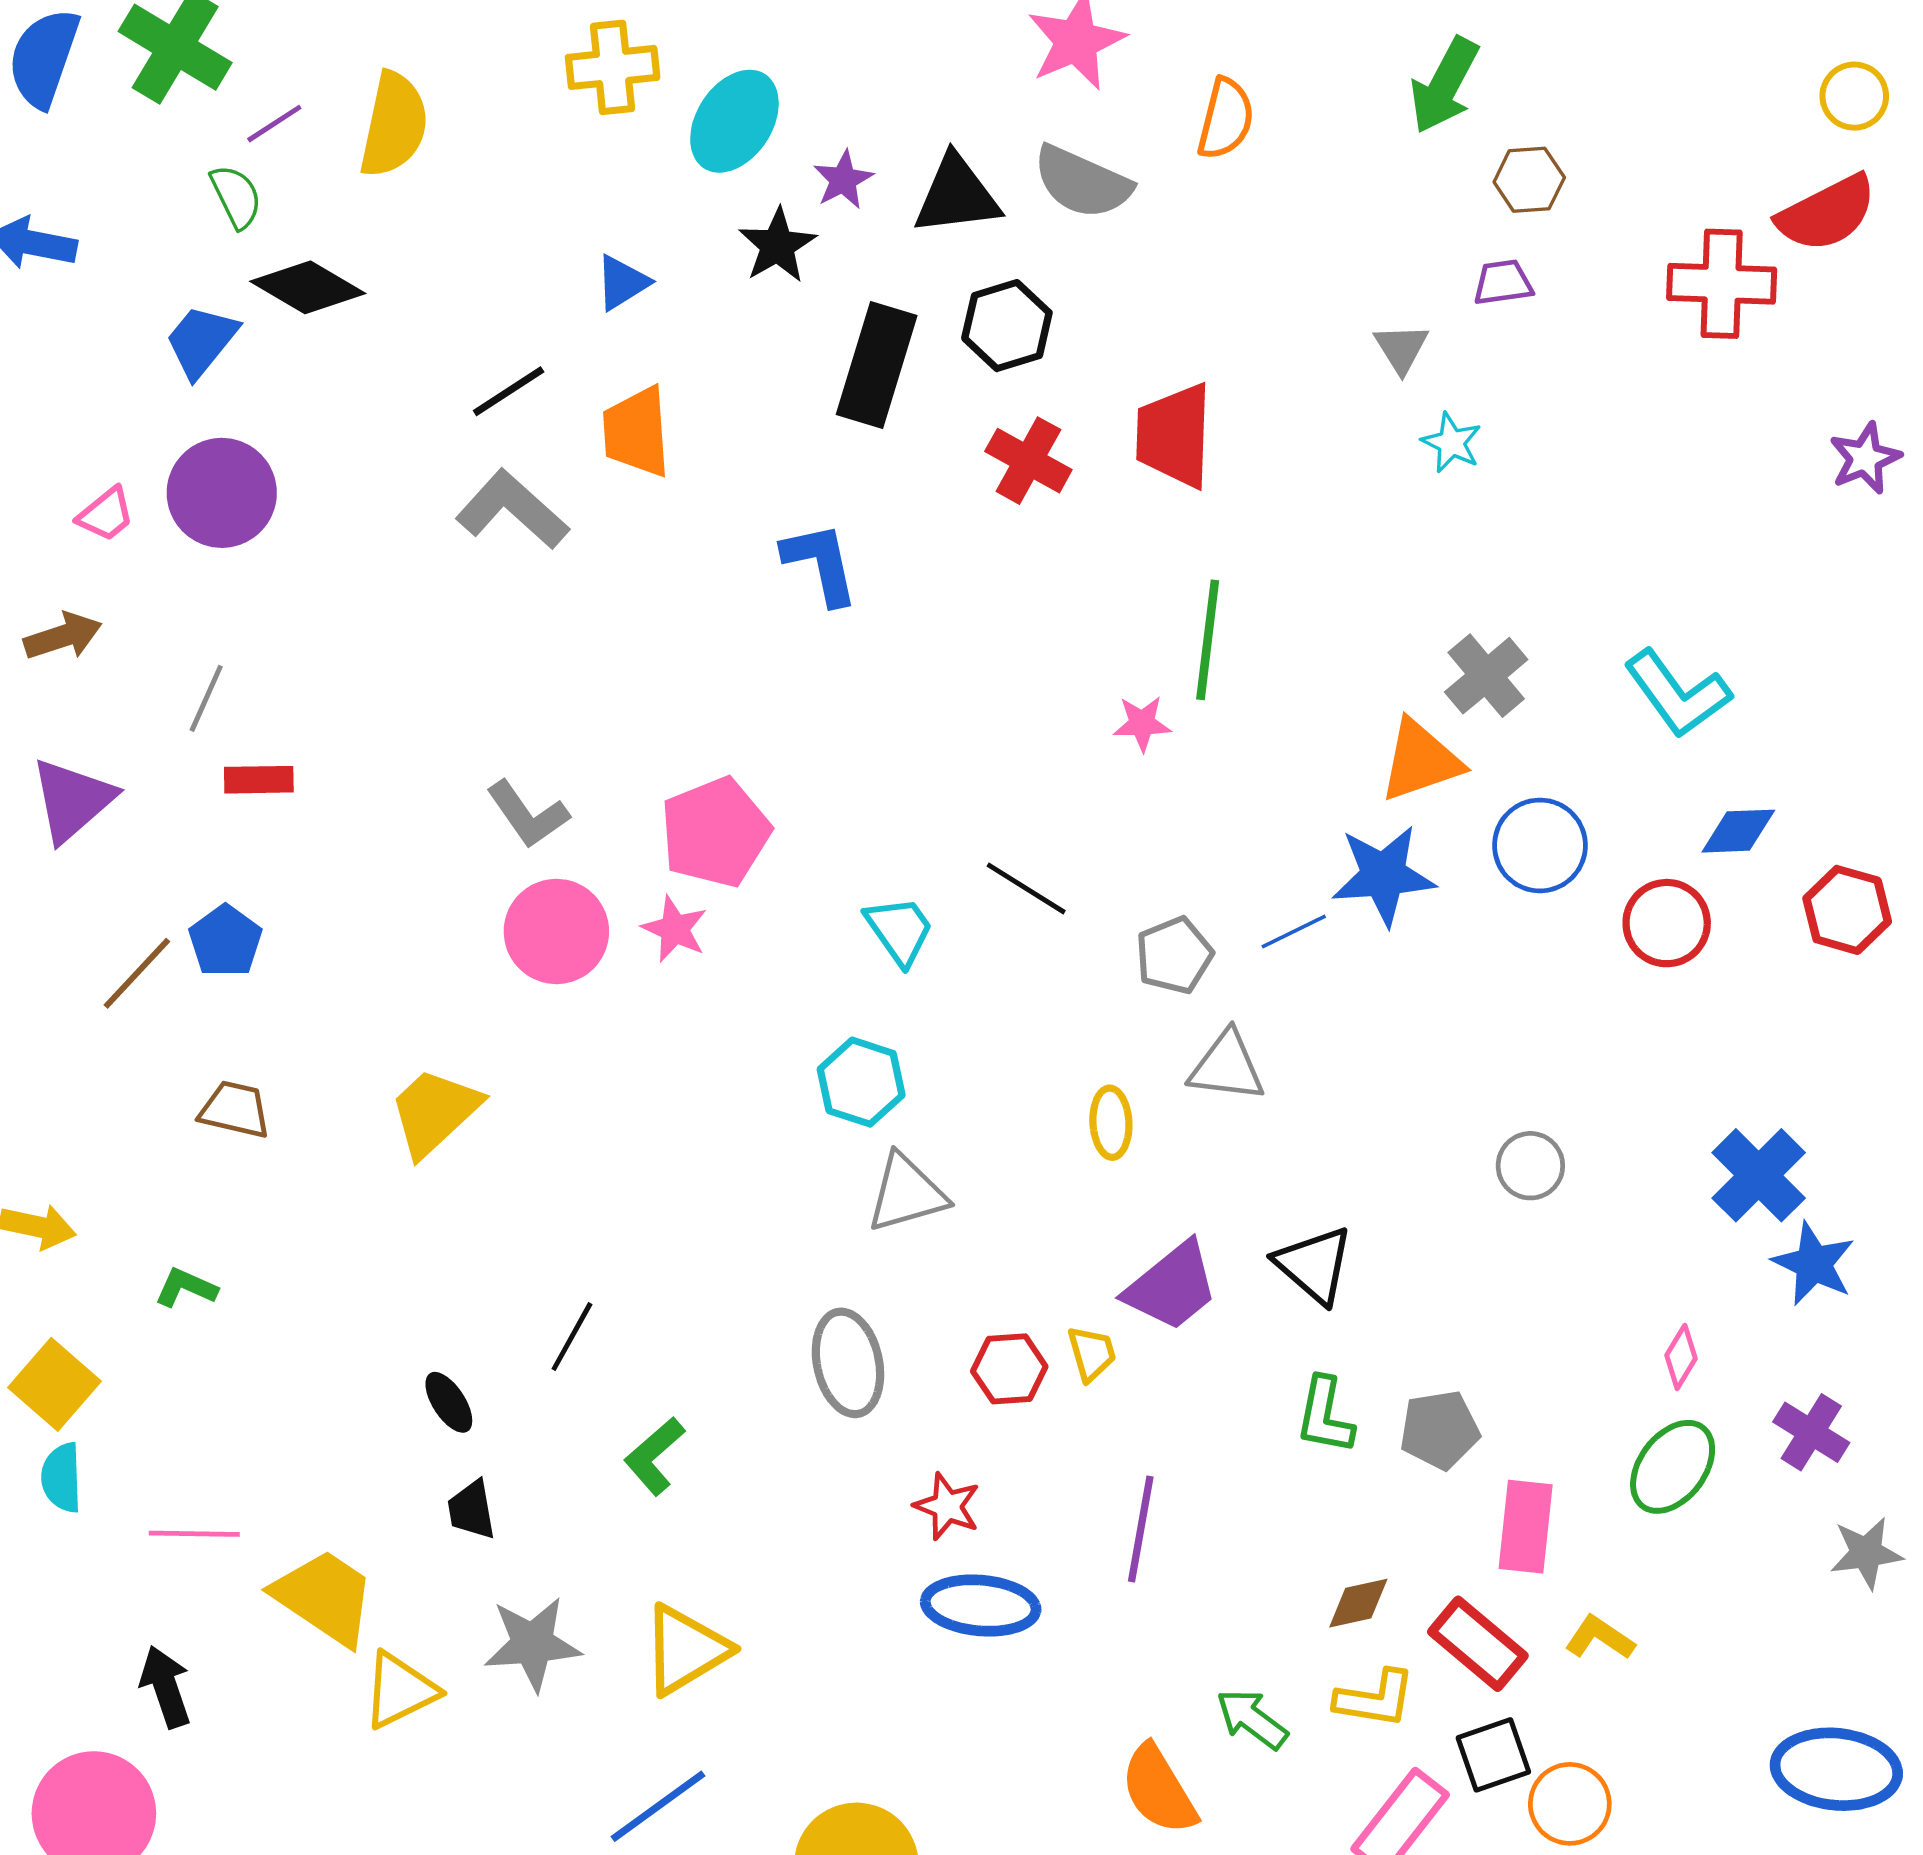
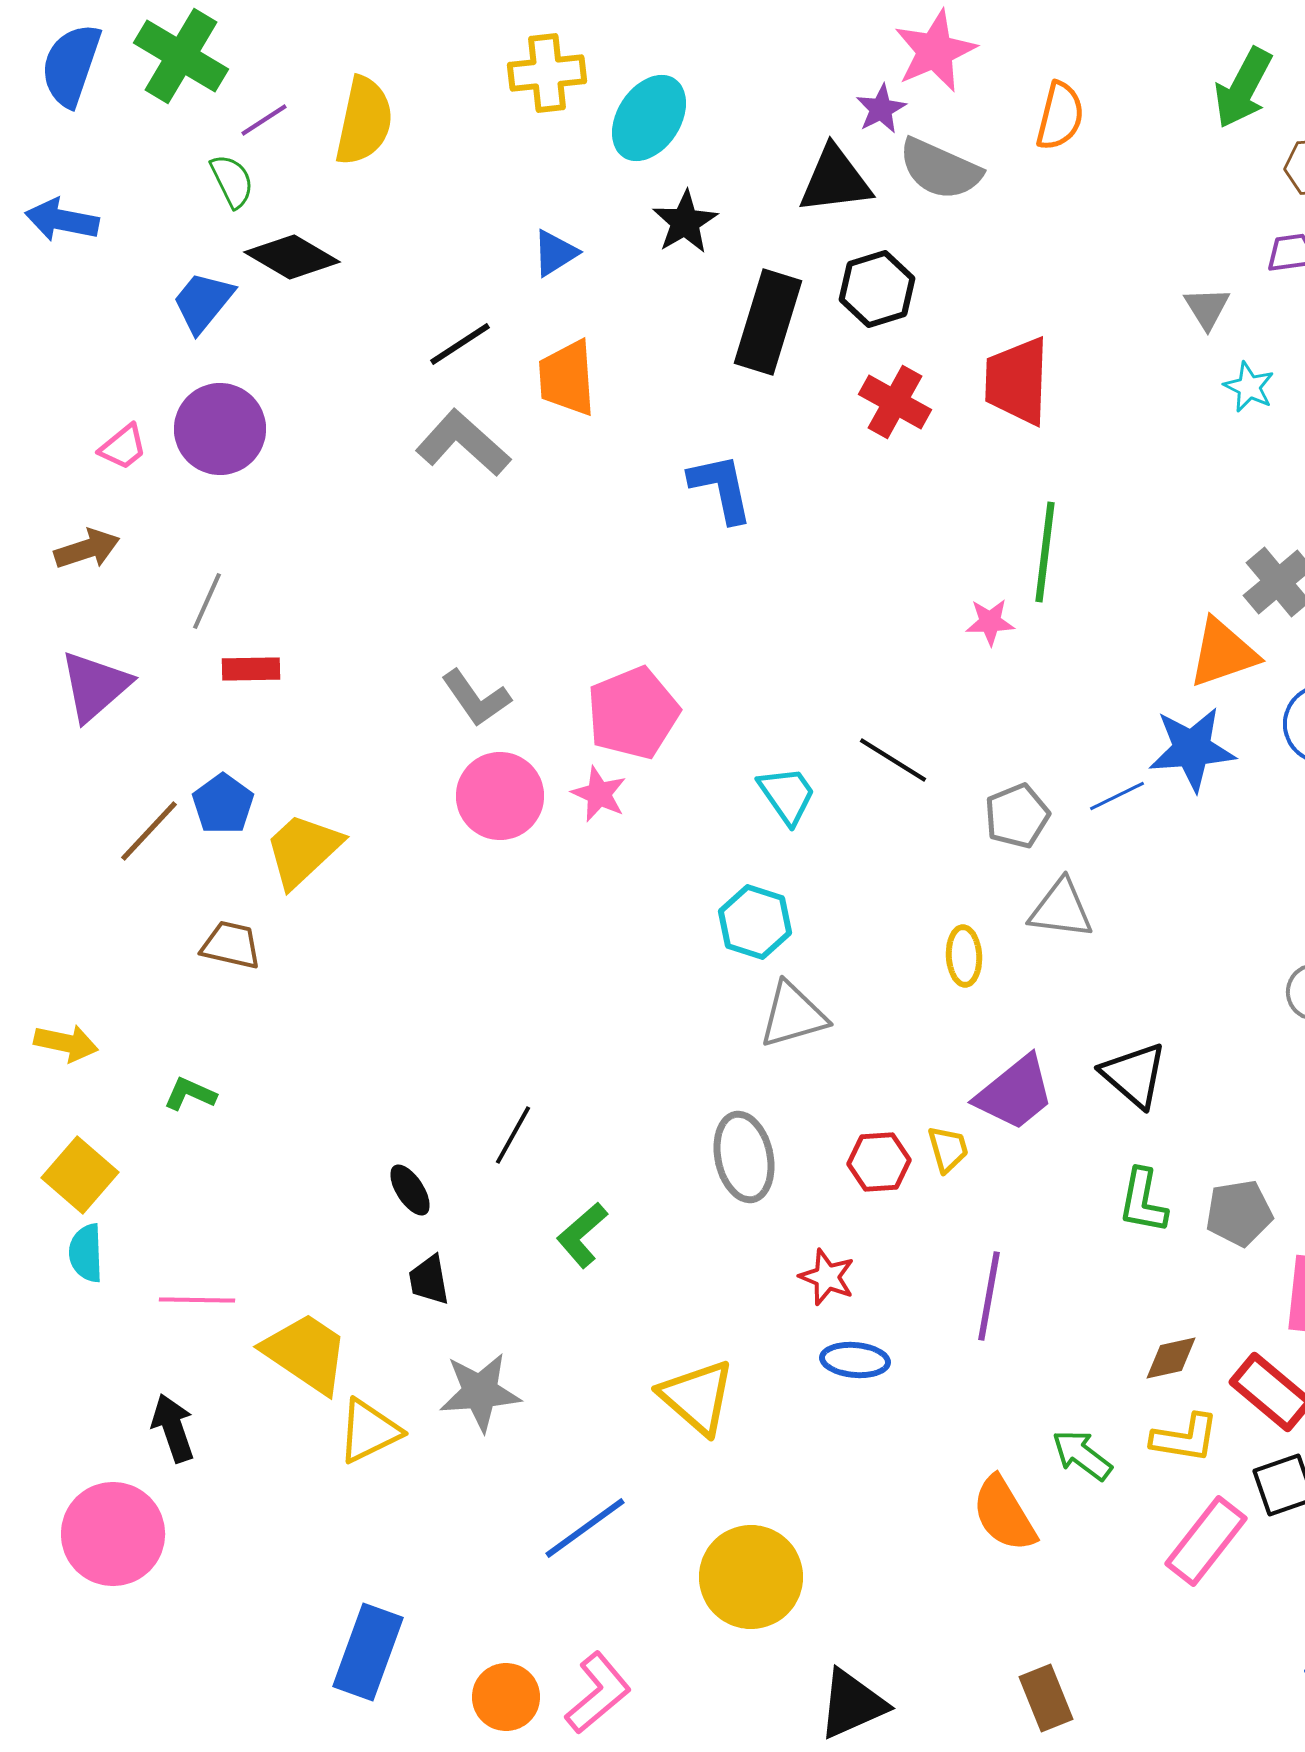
purple star: (843, 180) -> (881, 109), moved
yellow trapezoid: (434, 1112) -> (303, 850), moved
blue ellipse: (981, 1606) -> (855, 1360), size x0.7
yellow triangle: (685, 1650) -> (697, 1397), moved, turned -48

